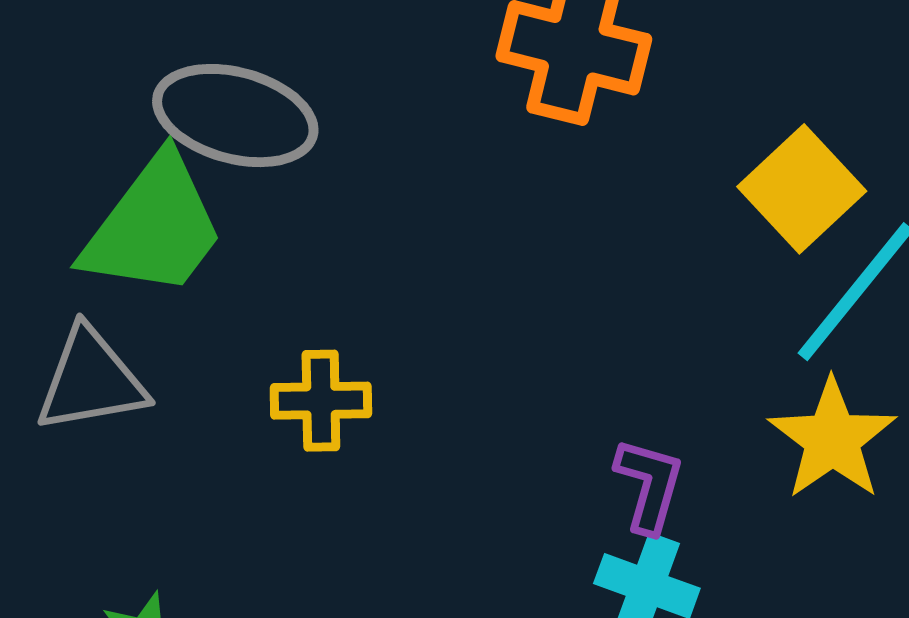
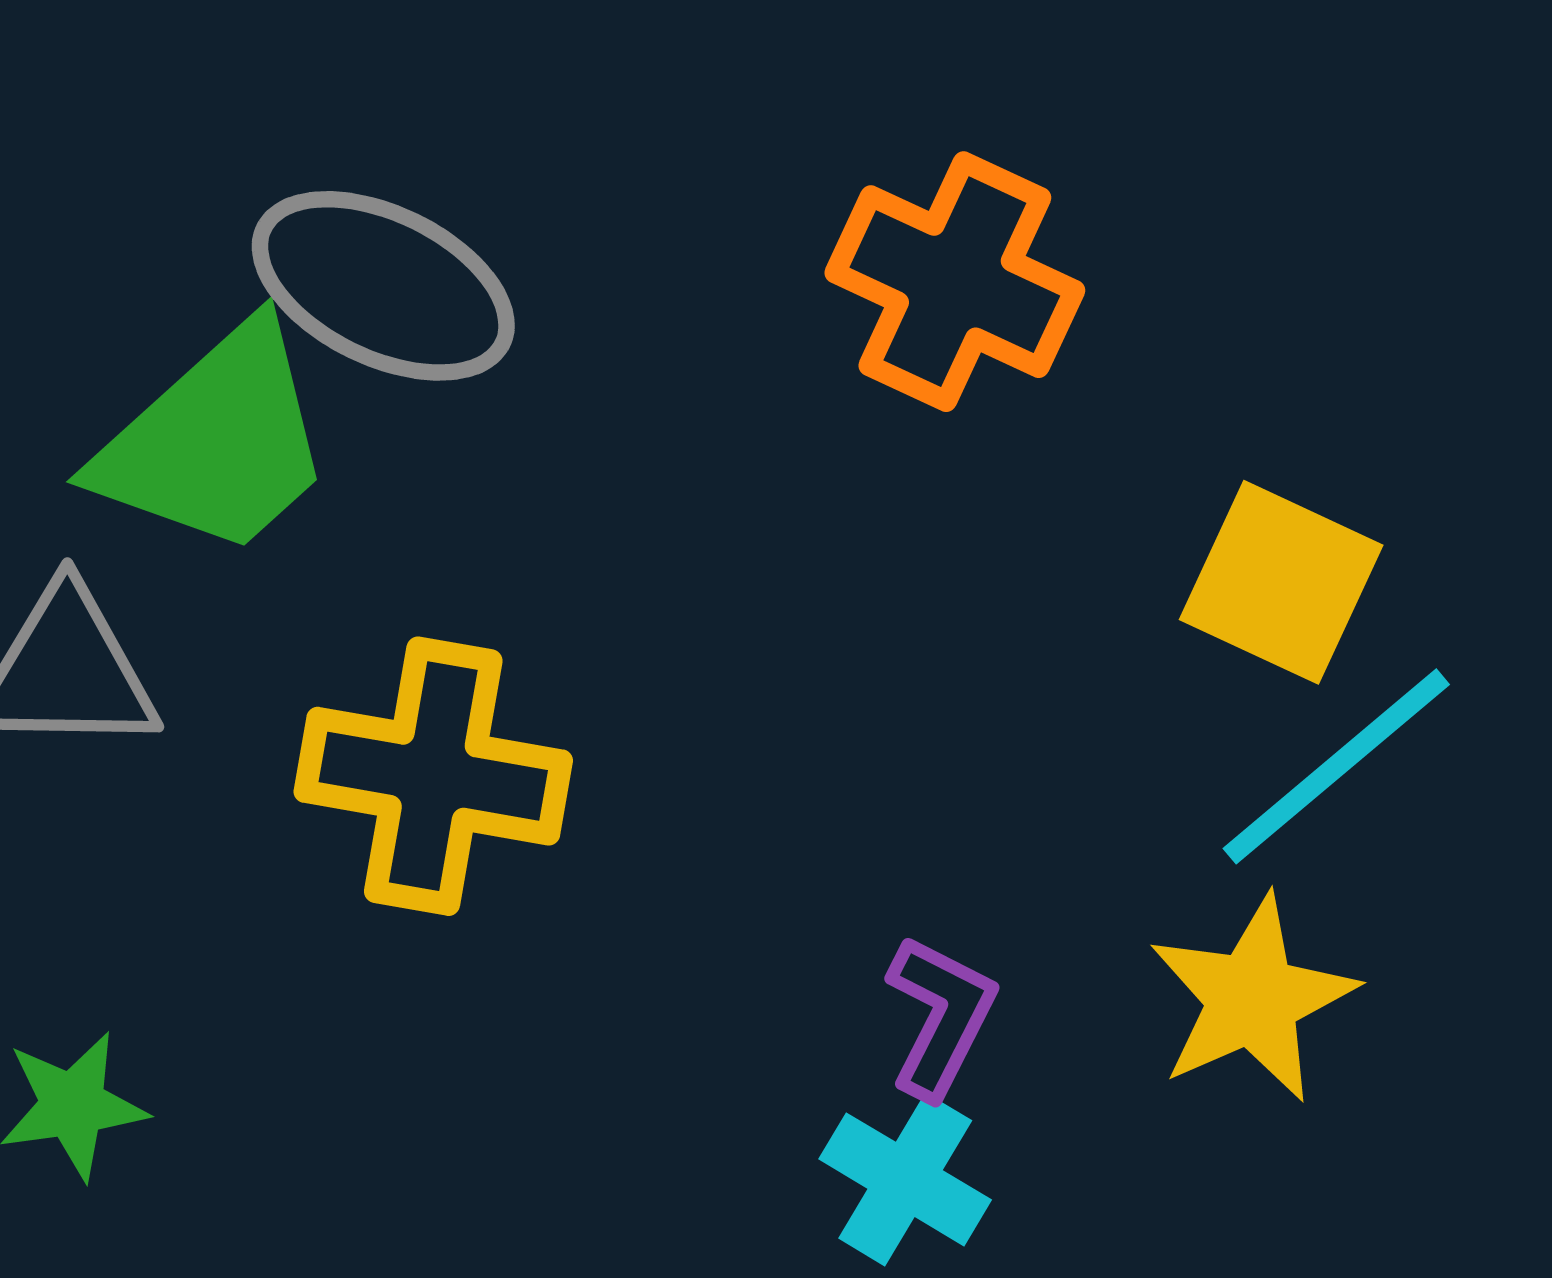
yellow square: (802, 189) -> (1281, 582), turned -33
yellow cross: (321, 401) -> (433, 776), size x1.6

